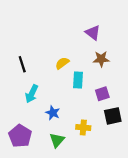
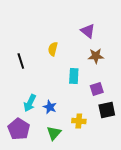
yellow semicircle: (62, 63) -> (53, 49), moved, turned -40
cyan arrow: (32, 94) -> (30, 103), moved

